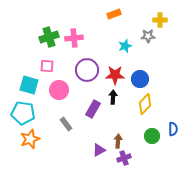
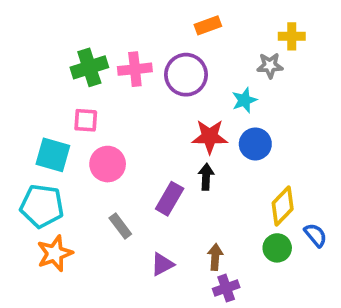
cyan star: (125, 46) -> (244, 100), moved
purple circle: (87, 70) -> (186, 75), moved
yellow diamond: (145, 104) -> (283, 206), moved
blue semicircle: (173, 129) -> (316, 235), turned -40
purple triangle: (99, 150) -> (162, 264), moved

